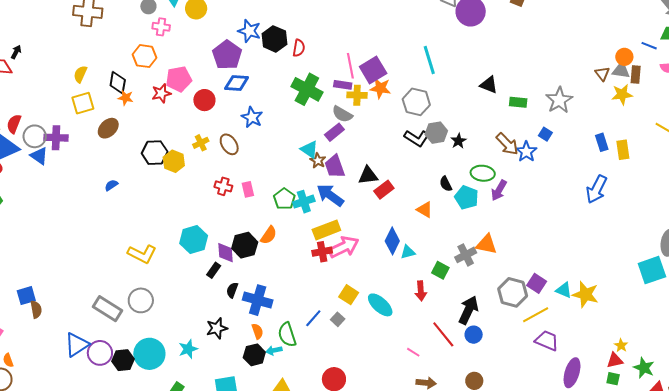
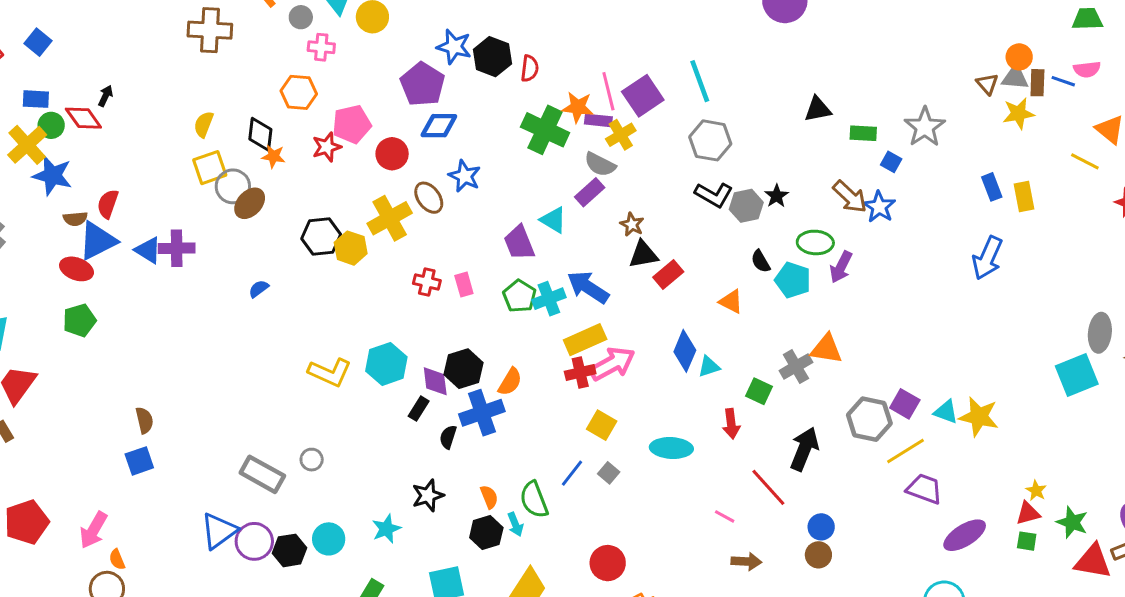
blue line: (649, 46) -> (1063, 81), moved
cyan line: (429, 60) -> (700, 81), moved
black triangle: (489, 85) -> (818, 109), turned -30
orange star: (380, 88) -> (578, 107), moved
yellow cross: (357, 95) -> (621, 135), turned -30
gray hexagon: (436, 133) -> (746, 206), moved
blue square: (545, 134) -> (891, 162), moved
gray circle: (35, 136) -> (233, 186), moved
purple cross: (56, 138) -> (177, 248), moved
yellow cross: (201, 143) -> (390, 218), size x1.8
brown ellipse: (229, 144) -> (429, 198), moved
brown star: (318, 161) -> (632, 224), moved
purple trapezoid: (335, 166) -> (519, 243), moved
orange semicircle: (269, 235) -> (510, 382), moved
yellow L-shape: (142, 254) -> (330, 372), moved
yellow square: (349, 295) -> (602, 425), moved
gray circle: (141, 300) -> (312, 460), size x0.6
blue cross: (258, 300) -> (482, 413), moved, turned -32
cyan ellipse: (380, 305) -> (671, 448), turned -36
brown semicircle: (36, 309) -> (144, 420), moved
blue circle: (474, 335) -> (821, 527), moved
cyan arrow: (274, 350) -> (515, 524), turned -98
cyan circle: (149, 354) -> (329, 539), size x0.7
purple ellipse: (572, 373) -> (965, 535), turned 44

